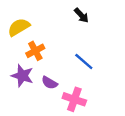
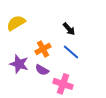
black arrow: (81, 15) -> (69, 29), moved
orange cross: (35, 51) -> (43, 49), moved

